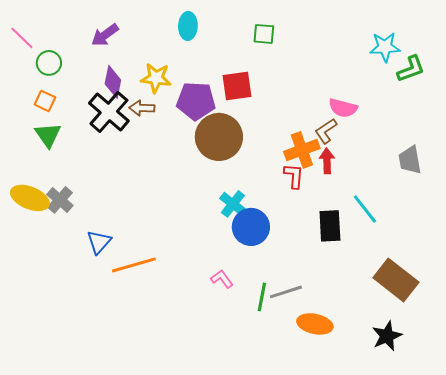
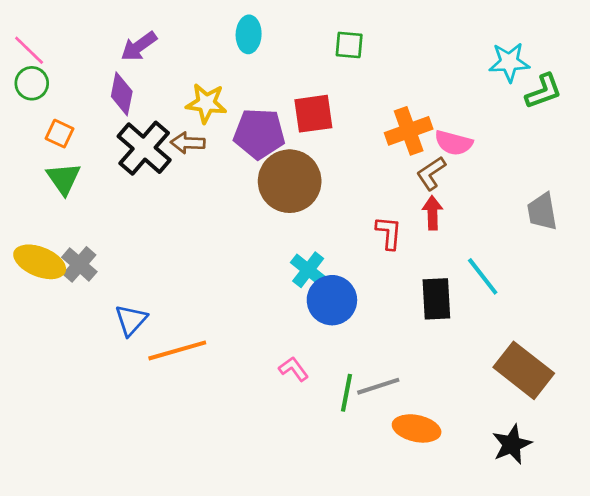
green circle: (49, 63) -> (32, 83), moved
purple diamond: (113, 82) -> (122, 94), moved
orange cross: (302, 150) -> (409, 131), moved

